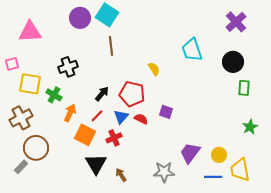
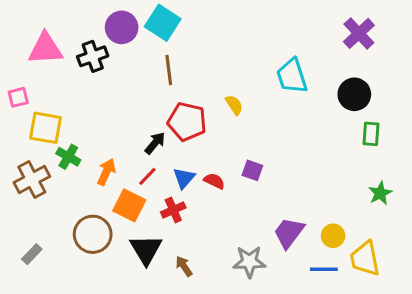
black cross: (68, 67) -> (93, 56), moved
red pentagon: (132, 94) -> (187, 122), moved
green cross: (54, 95) -> (68, 157), moved
brown circle: (36, 148) -> (93, 234), moved

